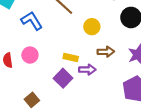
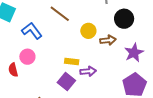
brown arrow: (106, 52) -> (108, 40), moved
pink circle: (30, 55) -> (27, 57), moved

